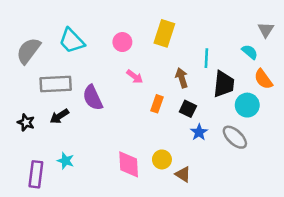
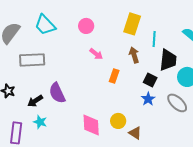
yellow rectangle: (164, 33) -> (132, 24), moved
purple semicircle: (93, 98) -> (57, 93), moved
black square: (188, 109) -> (150, 80), moved
black arrow: (59, 116) -> (35, 101), moved

